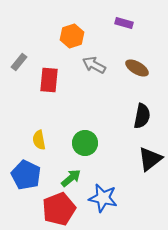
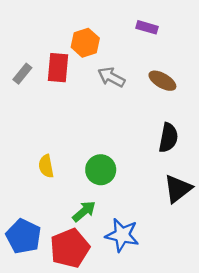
red rectangle: (49, 80) -> (58, 68), moved
blue pentagon: (26, 175) -> (24, 236), moved

